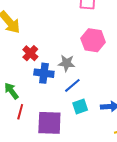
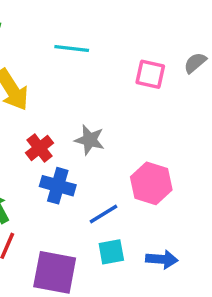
pink hexagon: (93, 40) -> (151, 183), moved
gray star: (67, 63) -> (90, 140), moved

